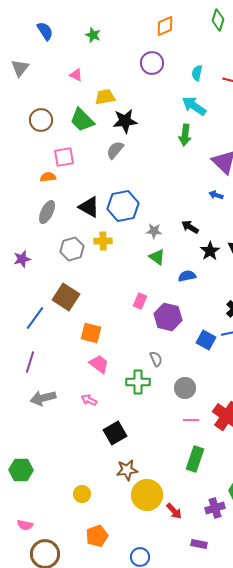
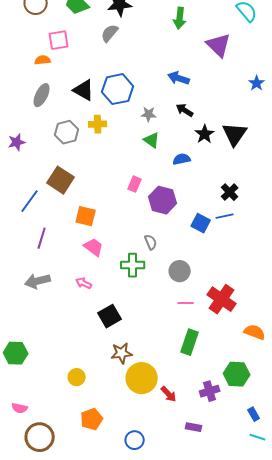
blue arrow: (216, 195) -> (179, 78), moved, size x1.5
purple line: (30, 362) -> (42, 238), moved

